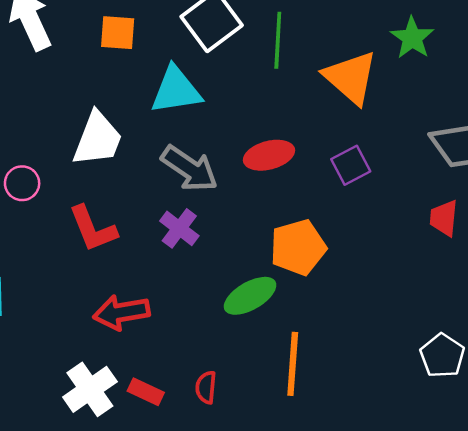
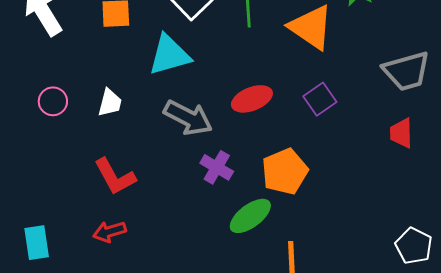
white trapezoid: (98, 139) -> (110, 103), size x0.6
pink circle: (22, 183) -> (53, 101), moved
purple cross: (179, 228) -> (217, 167), moved
red arrow: (121, 312) -> (110, 232), moved, size x0.7

